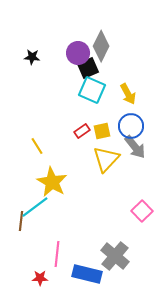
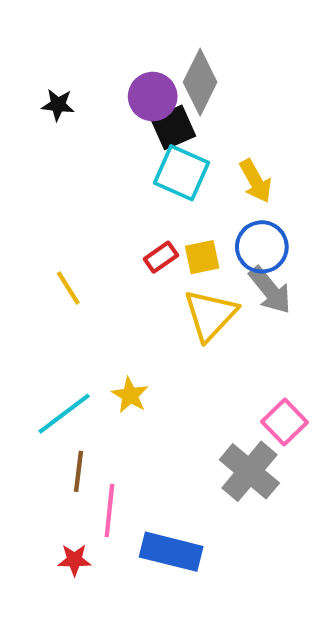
yellow star: (52, 182) -> (130, 395), moved, size x0.6
brown line: (21, 221) -> (79, 471), moved
gray cross: (115, 256) -> (249, 471), moved

